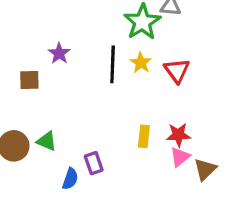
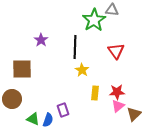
yellow star: (141, 63) -> (82, 70), moved
brown square: (29, 80) -> (22, 69), moved, size x1.5
green triangle: (47, 141) -> (33, 119), moved

